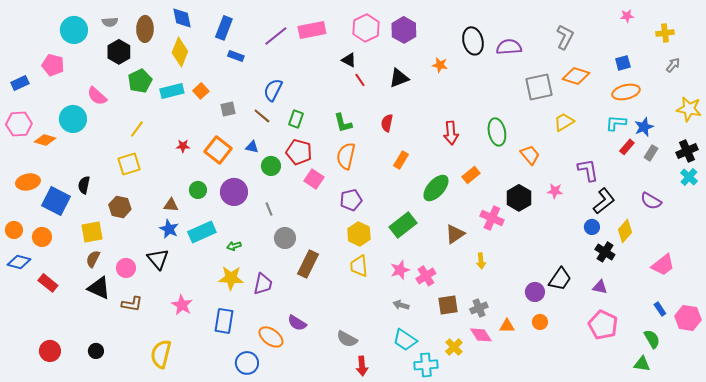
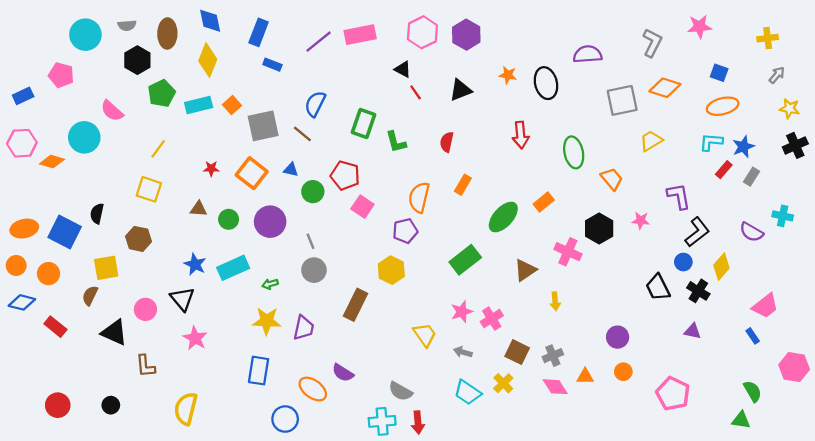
pink star: (627, 16) -> (700, 27), moved, size x1.5
black ellipse: (473, 41) -> (546, 83), moved
blue square: (623, 63) -> (719, 73), turned 35
gray square: (228, 109) -> (263, 126), size x1.8
yellow star: (689, 109) -> (790, 109), moved, size x0.7
green rectangle: (296, 119) -> (364, 124), moved, size x1.4
red arrow: (451, 133) -> (521, 135), moved
black cross: (687, 151) -> (795, 145), moved
orange semicircle: (346, 156) -> (419, 197), moved
yellow square: (129, 164) -> (149, 189), turned 35
cyan cross: (689, 177) -> (783, 216), moved, turned -30
orange ellipse: (28, 182) -> (24, 229), moved
brown triangle: (171, 205) -> (199, 209), moved
yellow hexagon: (359, 234) -> (391, 270), moved
gray circle: (285, 238) -> (314, 270), moved
brown semicircle: (93, 259) -> (90, 296), moved
yellow trapezoid: (359, 266) -> (425, 335), moved, turned 150
black trapezoid: (560, 279) -> (658, 287), moved, turned 120
brown L-shape: (132, 304) -> (145, 366), moved, turned 75
pink star: (182, 305) -> (195, 338), moved
brown square: (448, 305) -> (517, 352), turned 35
blue rectangle: (660, 309) -> (753, 336), moved
pink pentagon: (603, 325) -> (673, 394), moved
yellow cross: (454, 347) -> (503, 383), moved
cyan cross: (426, 365) -> (382, 421), moved

